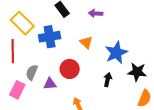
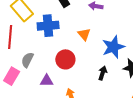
purple triangle: (50, 84) -> (47, 81), moved

